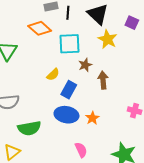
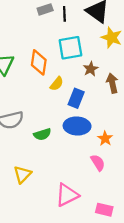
orange diamond: (40, 28) -> (39, 62), moved, turned 65
orange star: (92, 118) -> (105, 138), moved
green semicircle: (29, 128) -> (42, 134), moved, size x0.7

